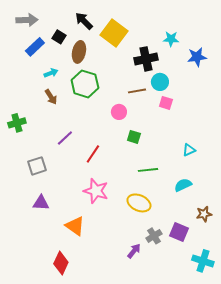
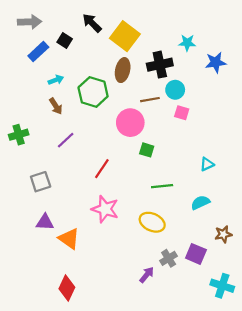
brown ellipse: (79, 52) -> (123, 70), moved
pink circle: (119, 112) -> (130, 123), size x1.6
purple line: (65, 138) -> (66, 140), moved
orange triangle: (75, 226) -> (69, 239), moved

